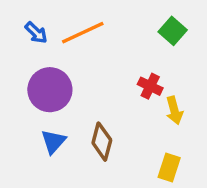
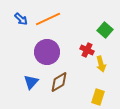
green square: (173, 31) -> (105, 30), moved
purple circle: (50, 90) -> (47, 52), moved
brown diamond: (102, 142) -> (59, 82), turned 45

